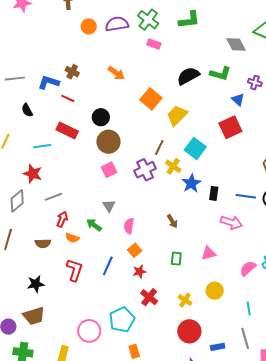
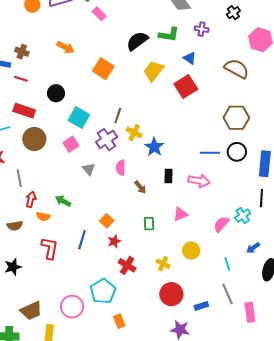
pink rectangle: (154, 44) -> (99, 14), turned 32
purple cross: (255, 83) -> (202, 29), moved
yellow trapezoid: (177, 115) -> (154, 71), moved
brown circle: (108, 142) -> (34, 139), moved
cyan square: (195, 148) -> (79, 118), moved
black rectangle: (214, 193) -> (169, 176), moved
gray line: (53, 197) -> (19, 178), turned -72
gray triangle: (109, 206) -> (89, 169), moved
pink semicircle: (129, 226) -> (121, 168), moved
brown trapezoid: (34, 316) -> (31, 311), moved

